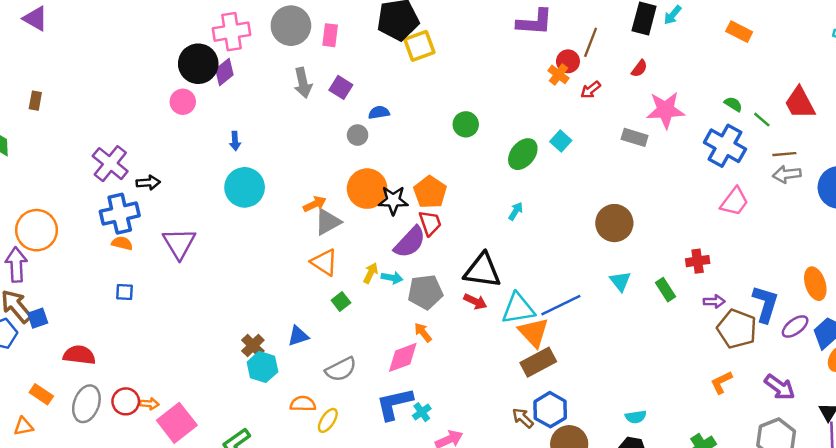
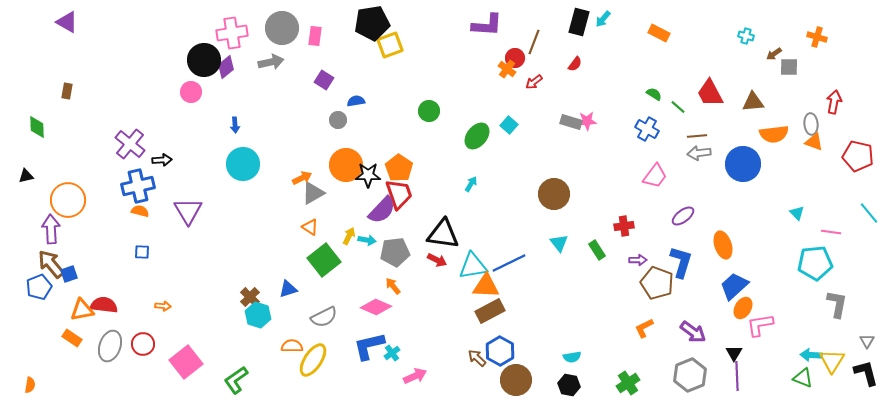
gray arrow: (303, 83) -> (271, 62), moved, turned -90
pink star: (665, 110) -> (587, 121), moved, size x0.6
blue cross: (725, 146) -> (647, 129), size x0.7
red trapezoid: (430, 223) -> (399, 194), size x1.4
orange triangle: (324, 262) -> (310, 227), size x0.7
green square: (341, 302) -> (324, 260), size x2.0
purple ellipse: (795, 326) -> (683, 216), moved
orange triangle: (534, 332) -> (486, 286), turned -44
pink diamond: (403, 357) -> (376, 307), turned 44
orange arrow: (149, 404) -> (163, 306), moved
yellow ellipse: (328, 420) -> (313, 360), size x1.6
orange triangle: (23, 426) -> (82, 310), moved, size x1.4

